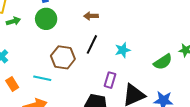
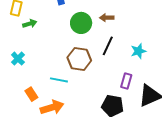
green circle: (46, 19) -> (81, 23), moved
orange rectangle: (12, 84) -> (31, 94), moved

